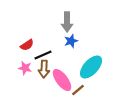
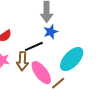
black line: (43, 55) -> (34, 46), moved

